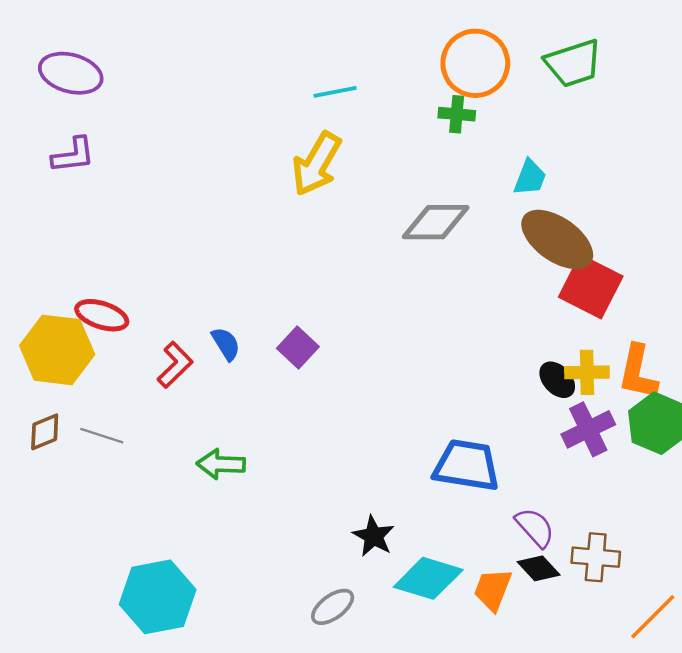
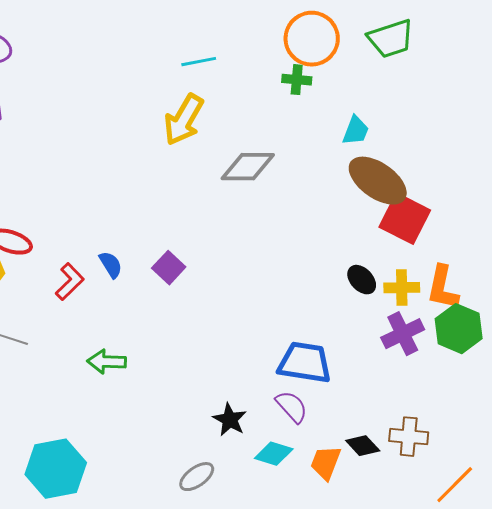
gray diamond: (436, 222) -> (248, 167), moved
black ellipse: (557, 380) -> (362, 280), moved
purple semicircle: (535, 527) -> (292, 407), moved
cyan diamond: (428, 578) -> (274, 454), size x0.7

